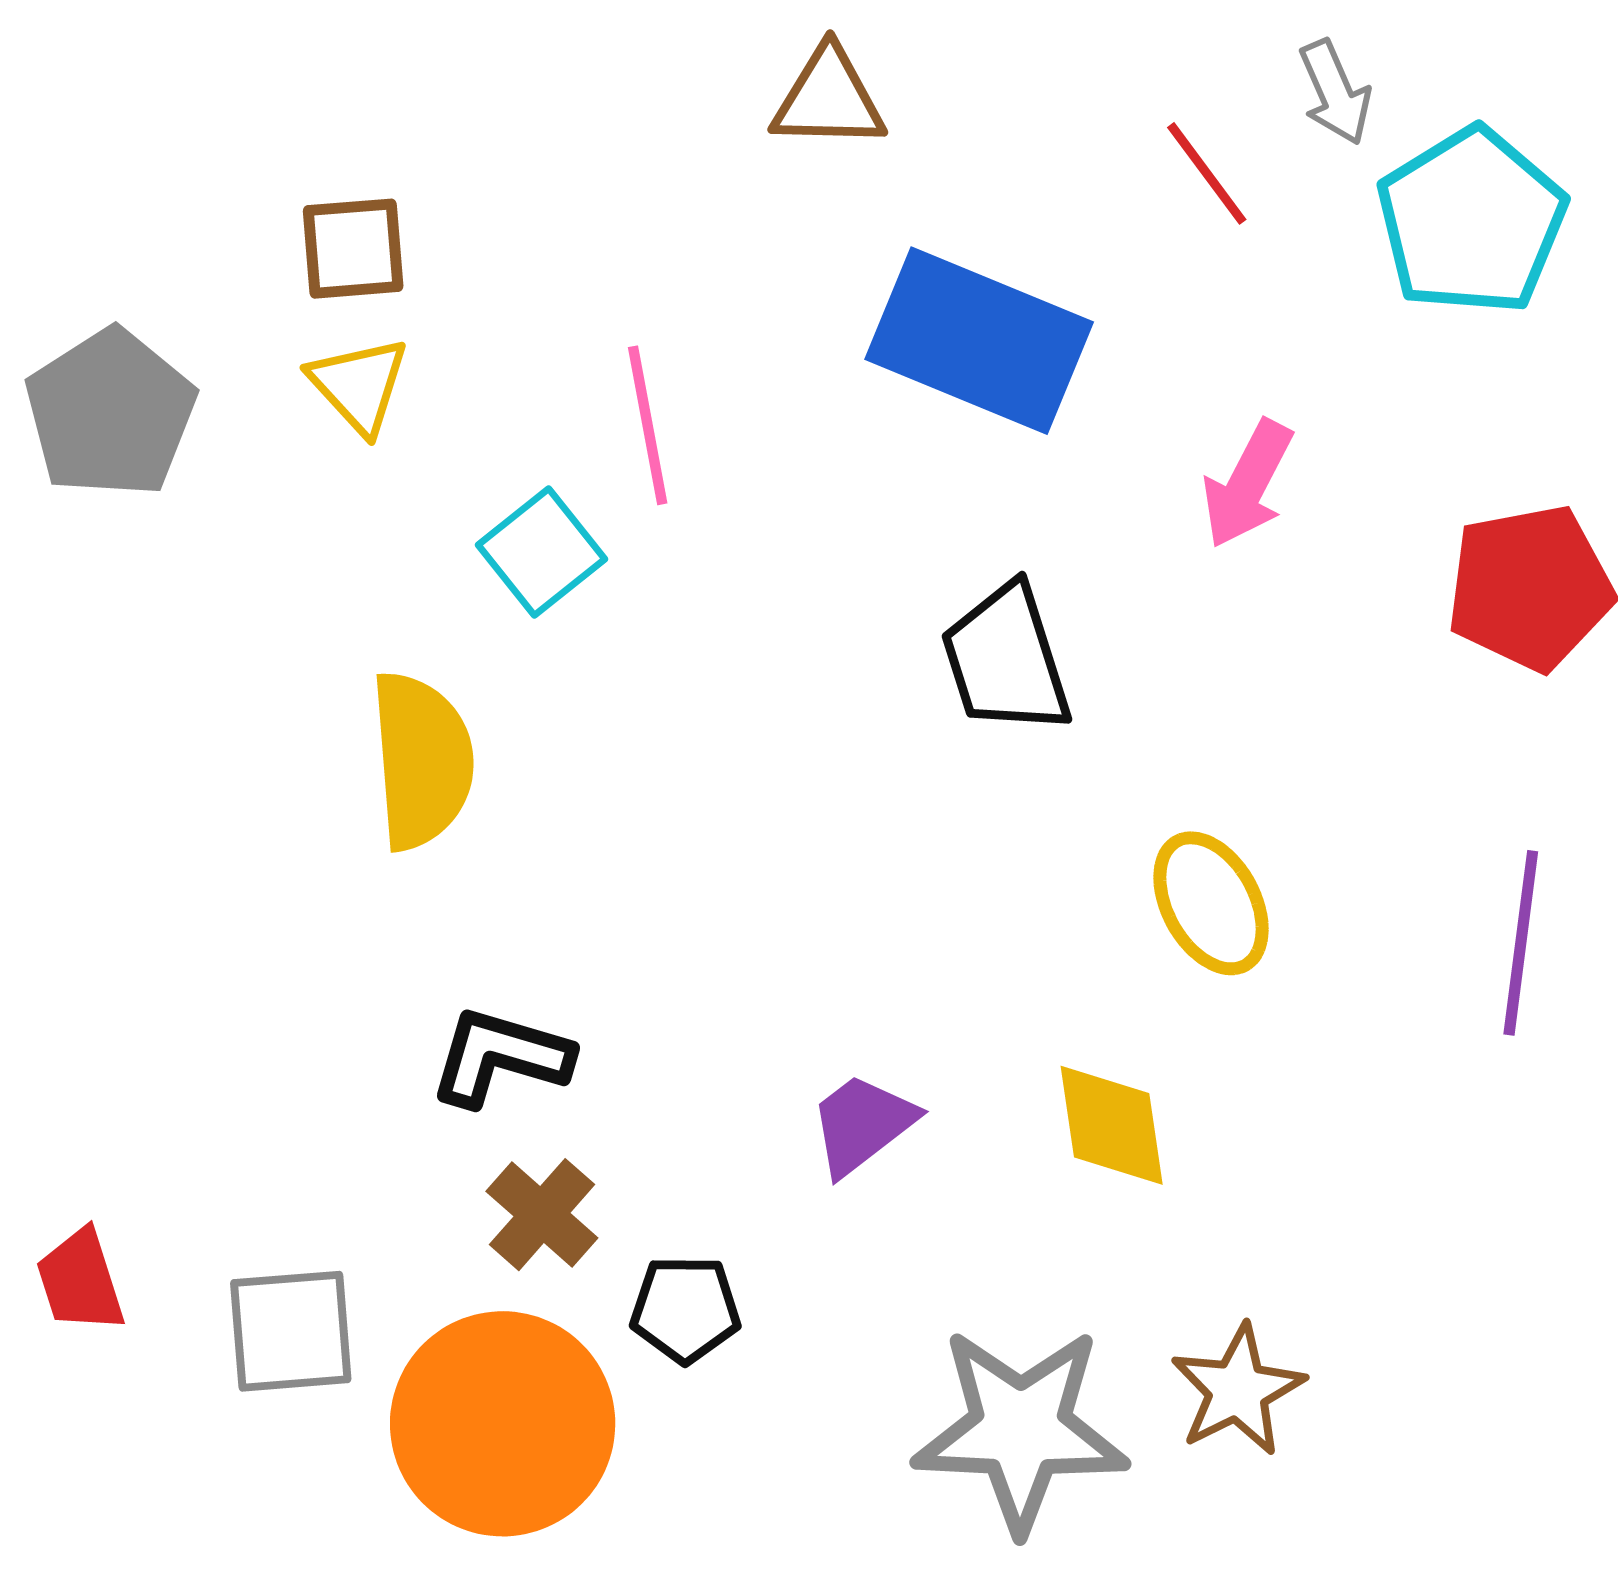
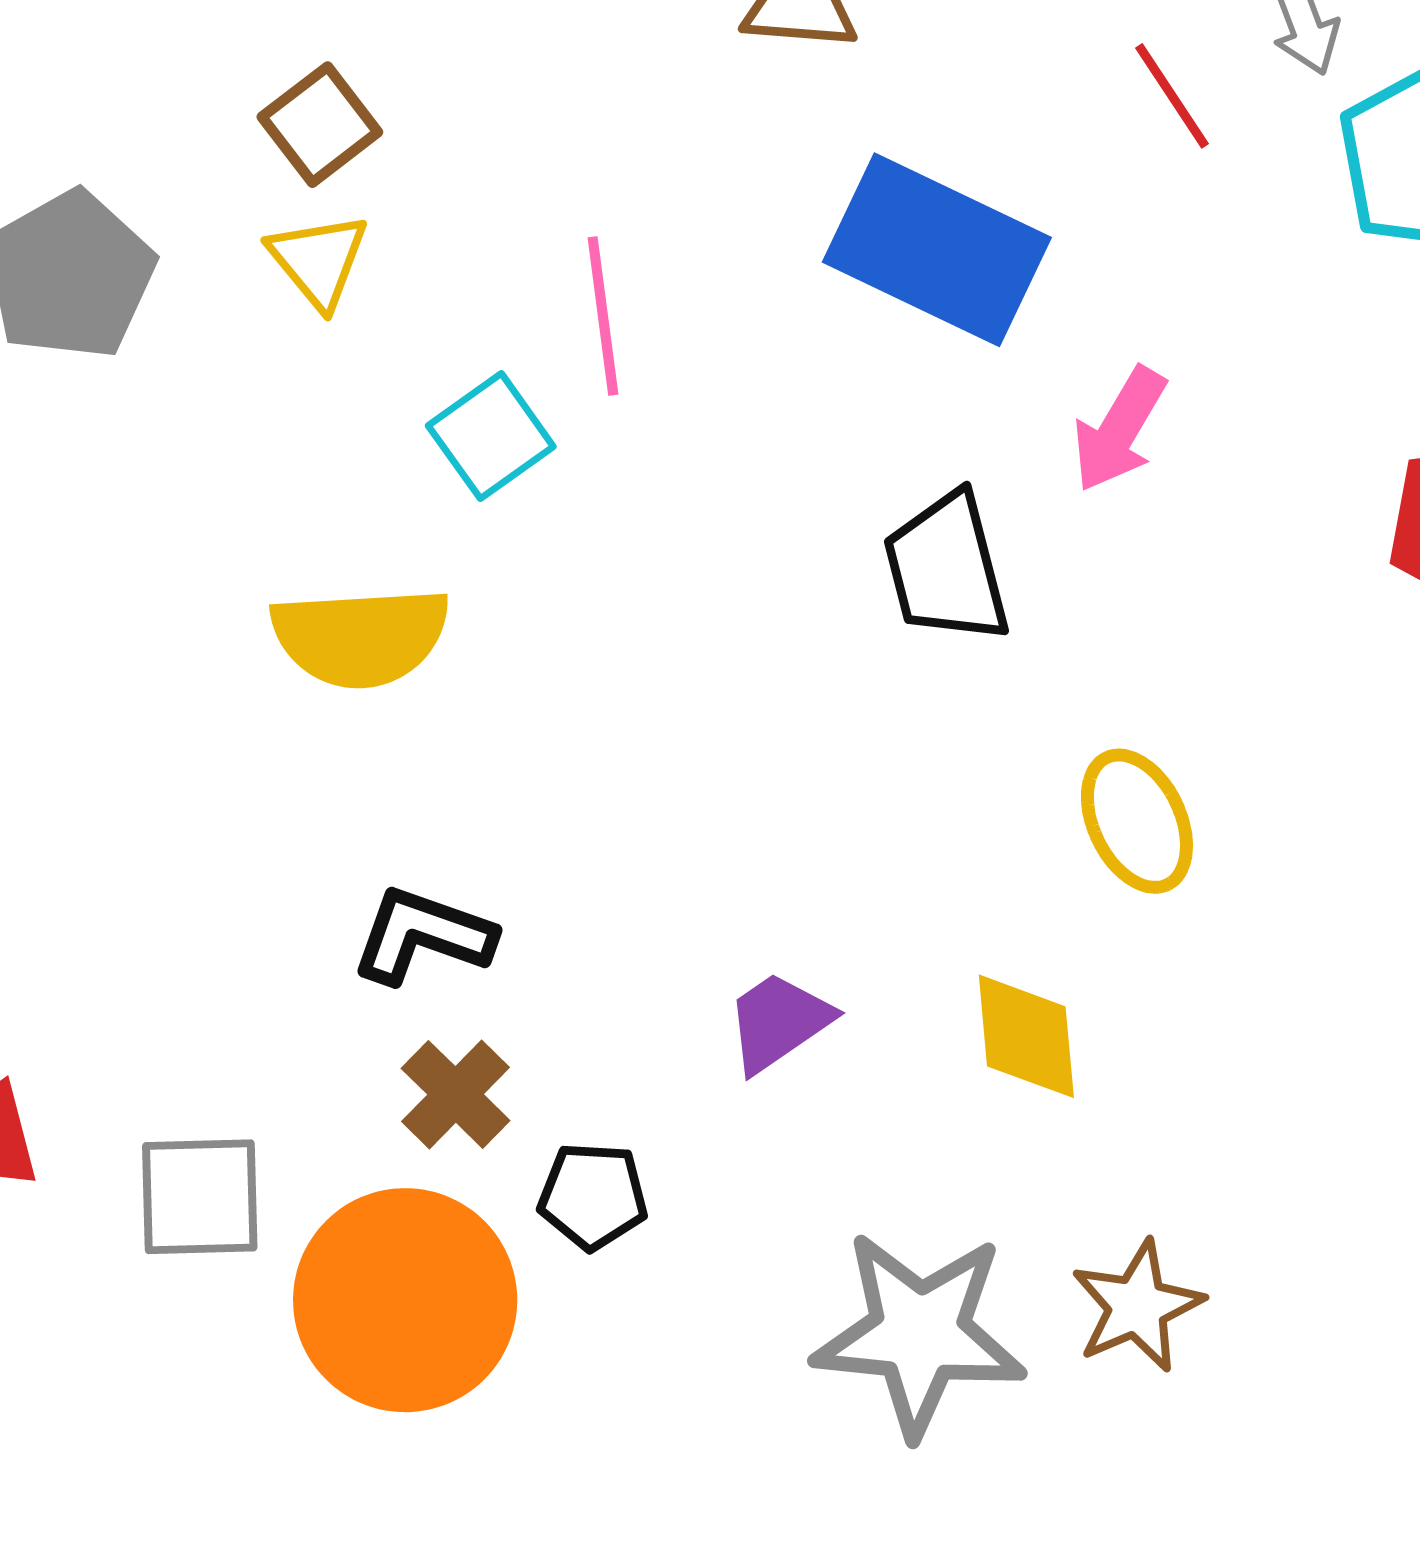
brown square: (353, 249) -> (320, 125), turned -36
pink arrow: (1248, 484) -> (1119, 430), moved
yellow semicircle: (422, 760) -> (361, 637), turned 88

